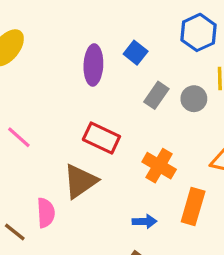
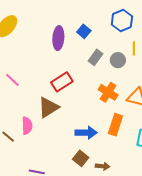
red rectangle: (101, 138) -> (62, 82), turned -60
orange cross: (159, 166) -> (108, 92), moved
blue arrow: (145, 221) -> (86, 133), size x1.5

